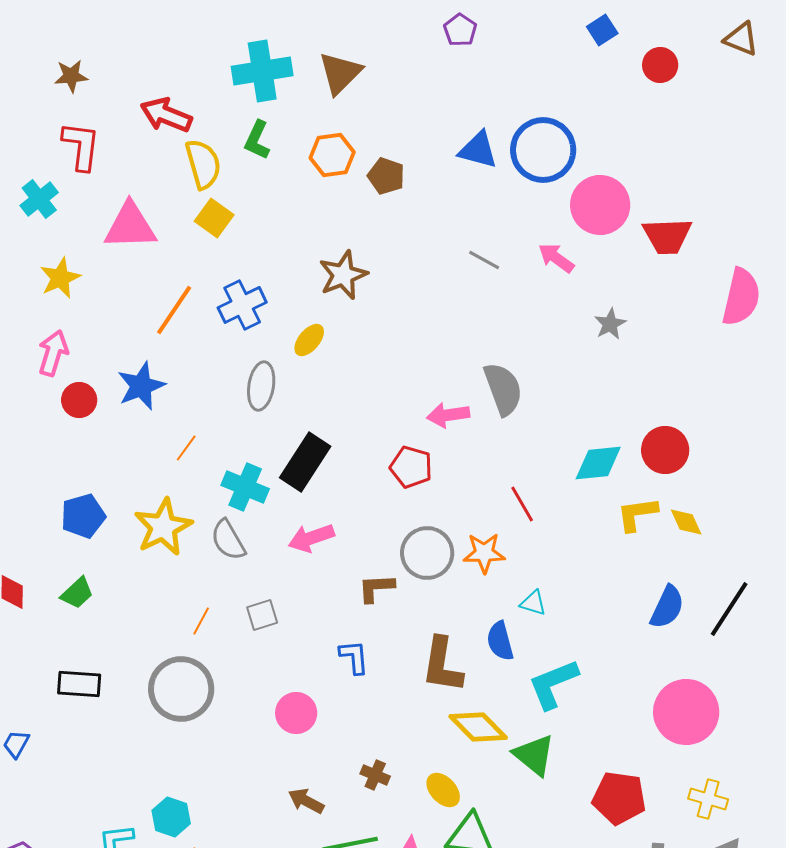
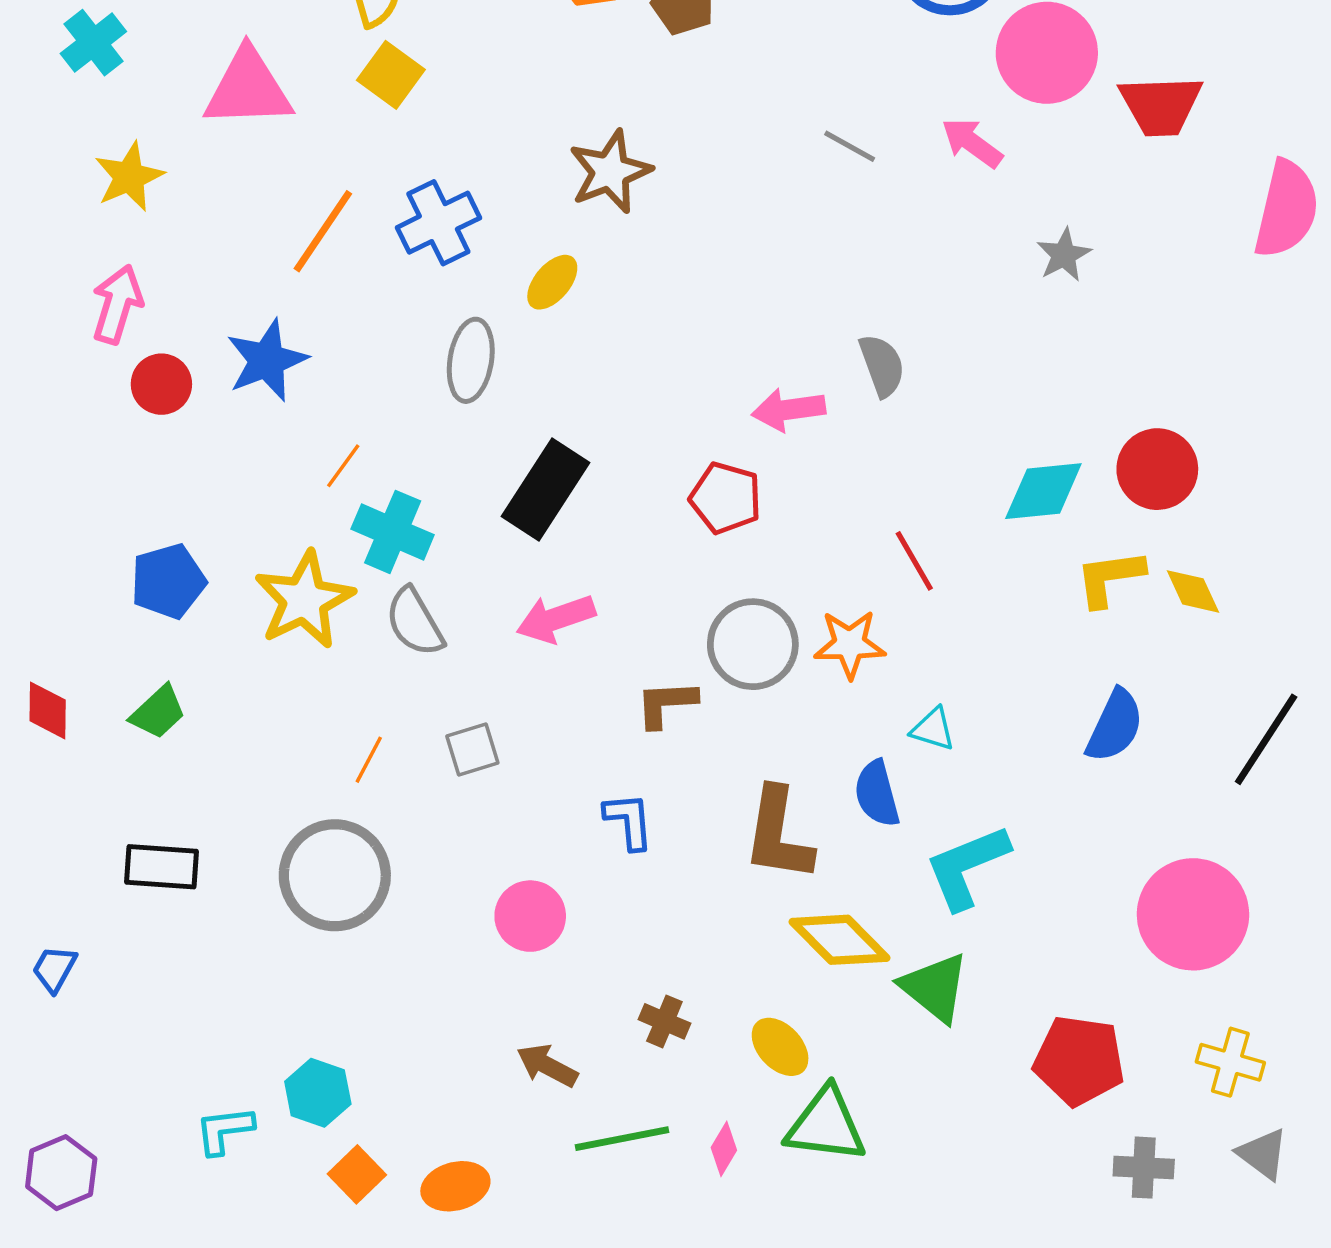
gray semicircle: (503, 389) -> (882, 365), size x0.7
cyan cross: (245, 487) -> (393, 532), moved
blue semicircle: (667, 607) -> (1115, 726), moved

